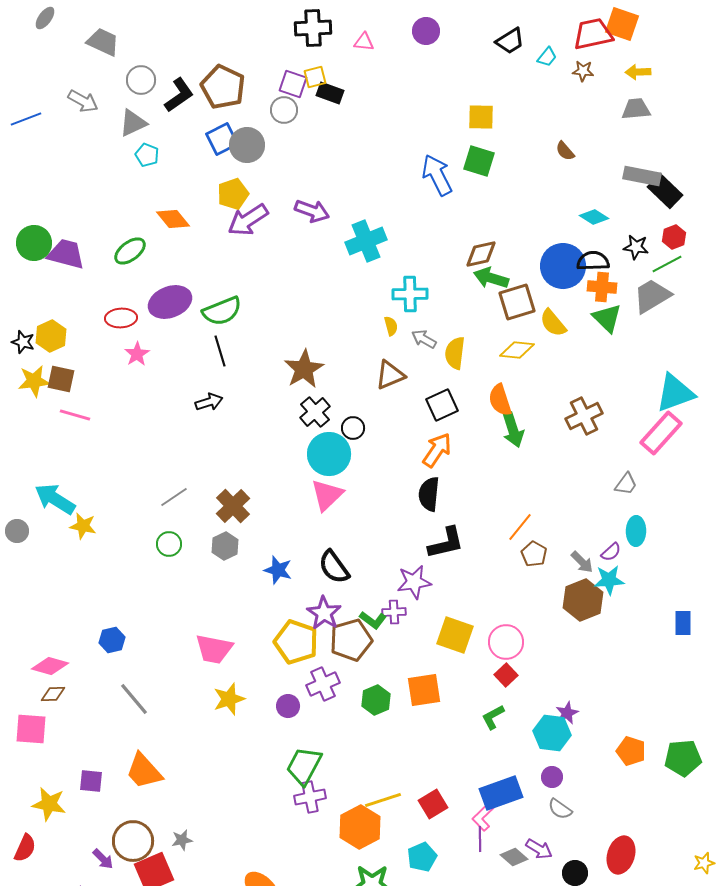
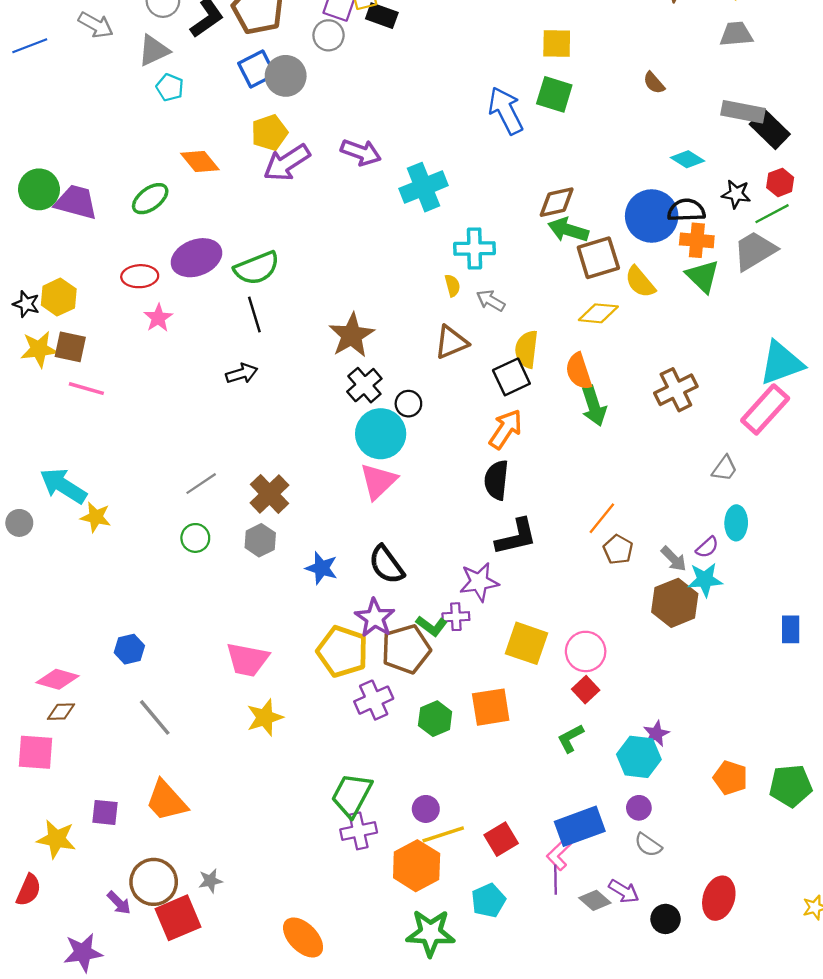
yellow semicircle: (455, 353) -> (527, 349), moved
purple circle: (288, 706) -> (426, 809), moved

